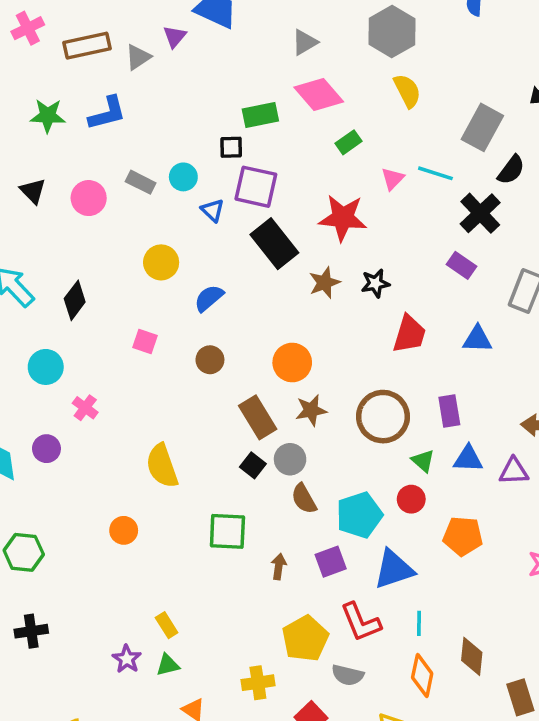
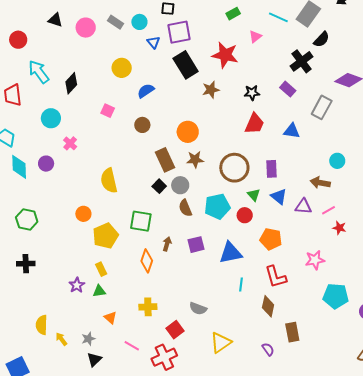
cyan line: (435, 173) -> (278, 17), moved
purple square: (256, 187) -> (179, 32), turned -30
black triangle: (33, 191) -> (55, 20), turned -35
black star: (375, 283) -> (252, 93), moved
blue triangle: (468, 459) -> (279, 197), turned 30
cyan pentagon: (359, 515) -> (217, 207), moved
red L-shape: (361, 622) -> (276, 277), moved
yellow pentagon: (305, 639) -> (106, 236), moved
orange diamond: (422, 675) -> (147, 261), moved

